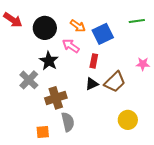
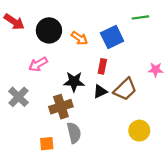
green line: (137, 21) -> (140, 17), moved
orange arrow: (78, 26) -> (79, 38), moved
pink arrow: (71, 46) -> (38, 64), moved, turned -66
black star: (49, 61) -> (74, 82), moved, turned -30
gray cross: (29, 80) -> (18, 97), moved

